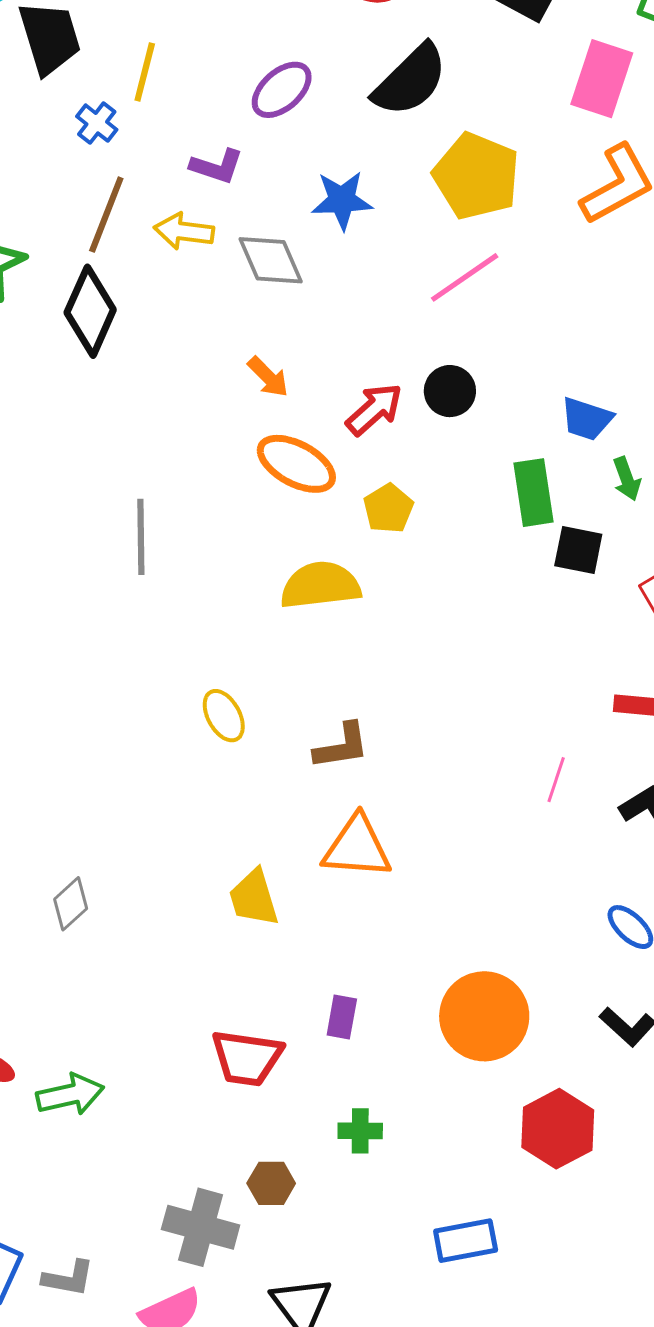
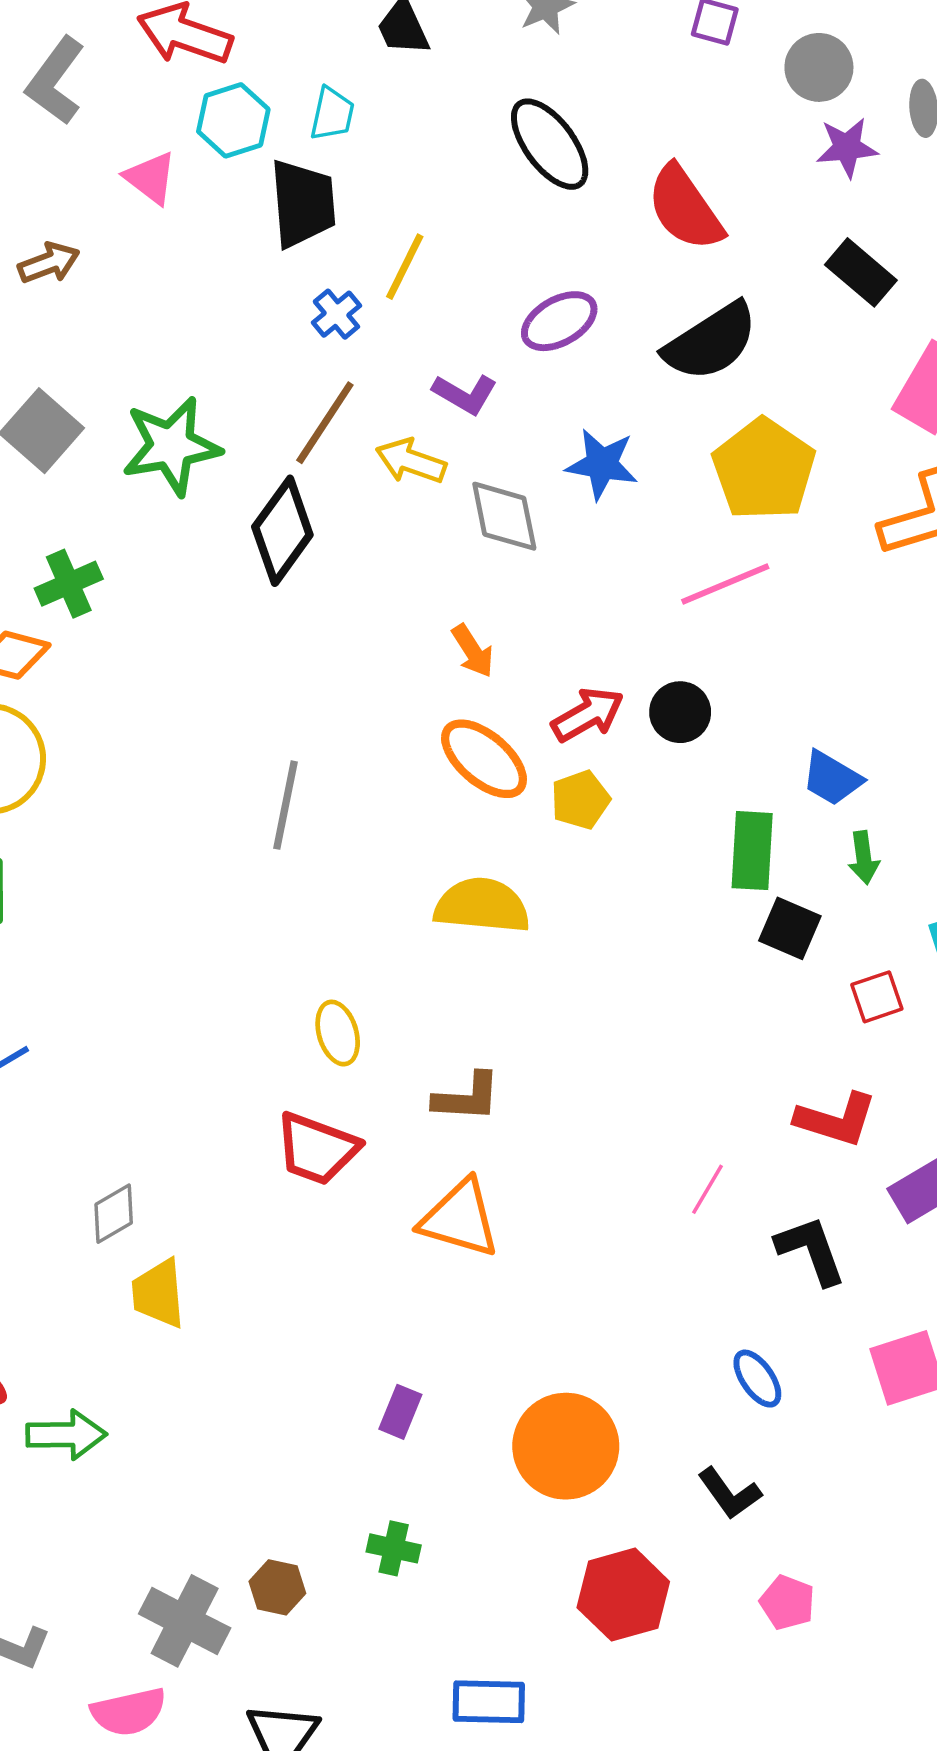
yellow pentagon: (388, 508) -> (580, 800), moved
yellow trapezoid: (254, 898) -> (158, 1293), moved
red trapezoid: (247, 1058) -> (317, 1149), moved

